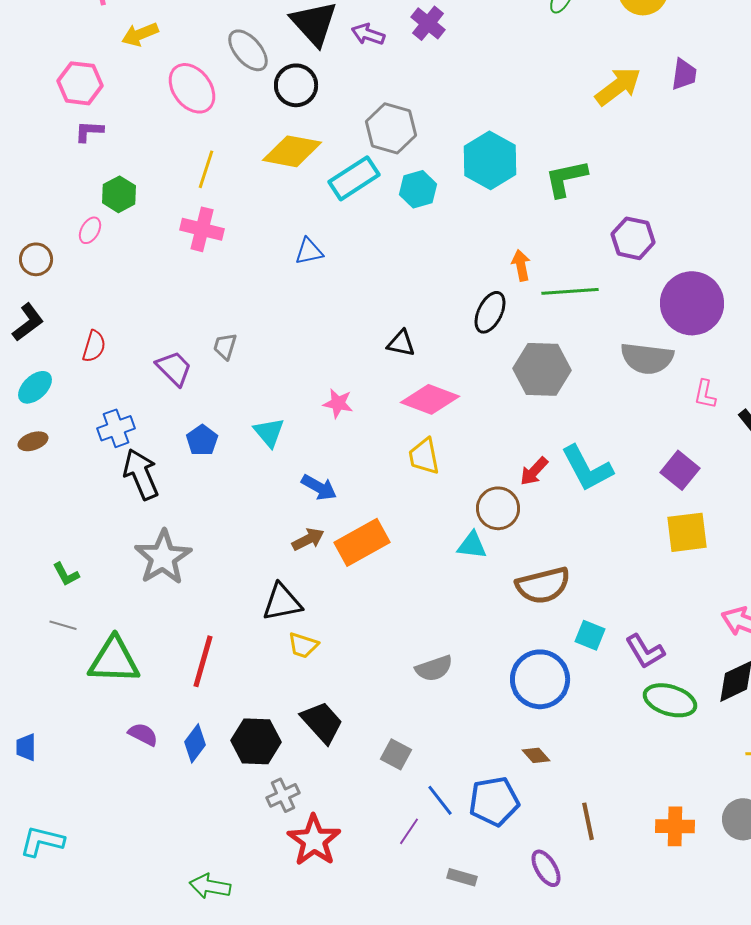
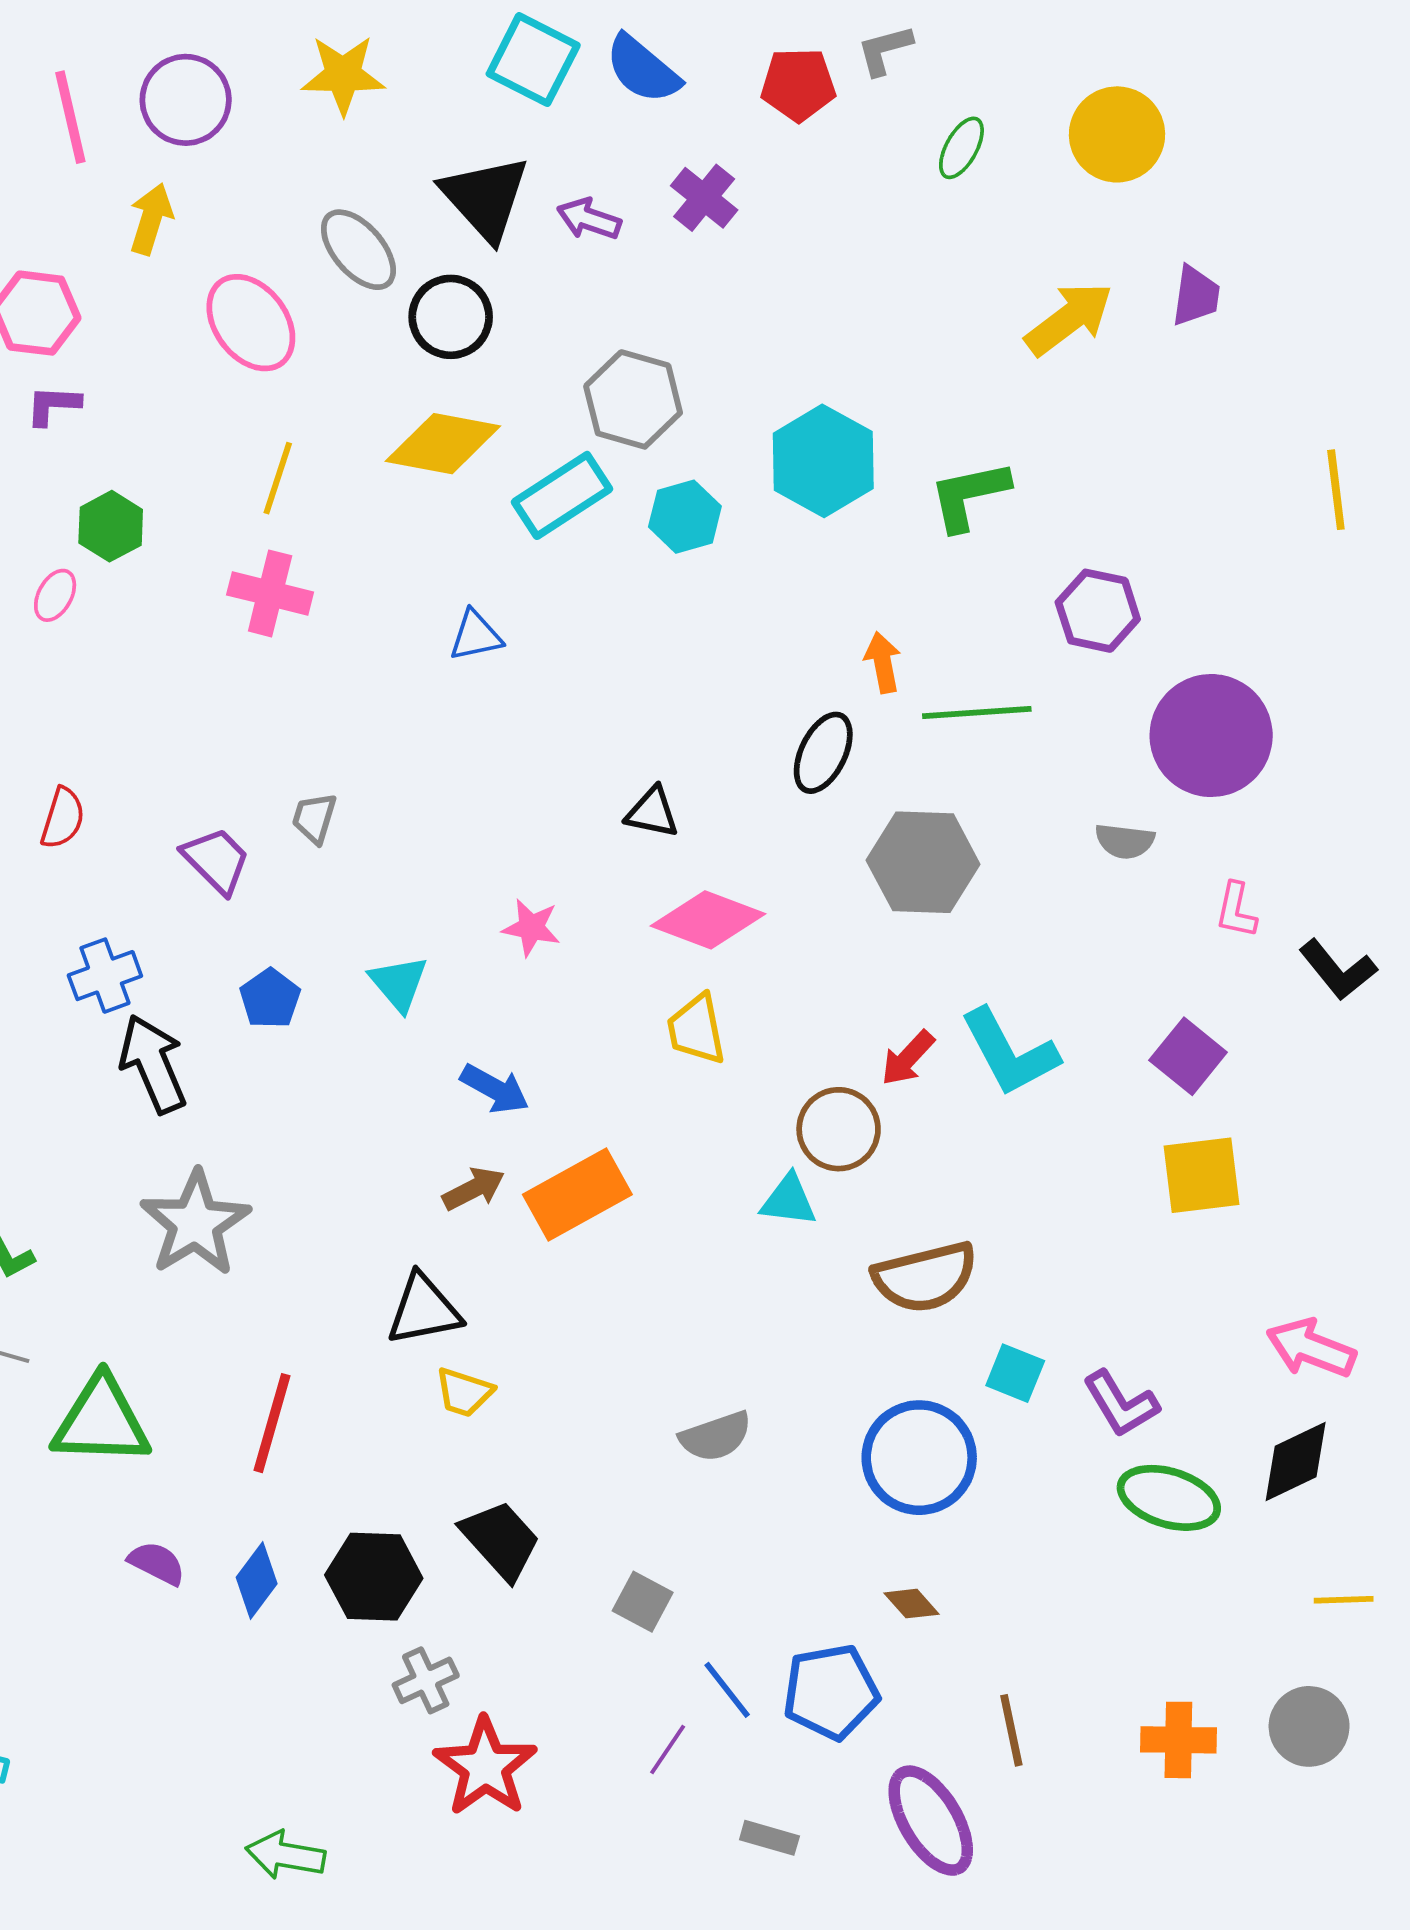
yellow arrow: (140, 34) -> (151, 219), turned 129
gray semicircle: (647, 358) -> (1125, 841), size x0.6
purple ellipse: (546, 868) -> (931, 1821), size x1.5

